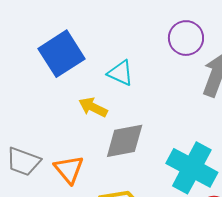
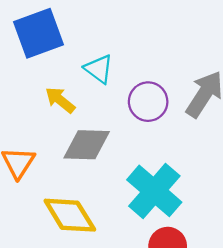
purple circle: (186, 38) -> (148, 102), moved

